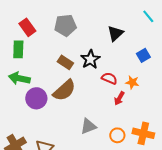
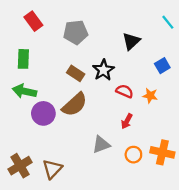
red rectangle: (27, 27) -> (33, 21), moved
red arrow: (119, 98) -> (127, 121), moved

